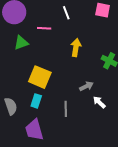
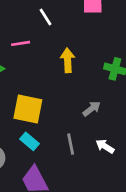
cyan rectangle: (36, 101) -> (30, 141), turned -56
white arrow: (99, 102) -> (105, 146), moved

